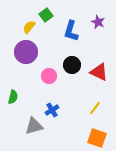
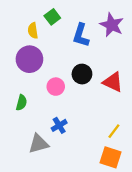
purple star: (98, 22) -> (112, 25), size x1.5
yellow semicircle: (29, 27) -> (33, 31), turned -48
green semicircle: (13, 97) -> (21, 103), moved
yellow line: (95, 108) -> (114, 131), moved

